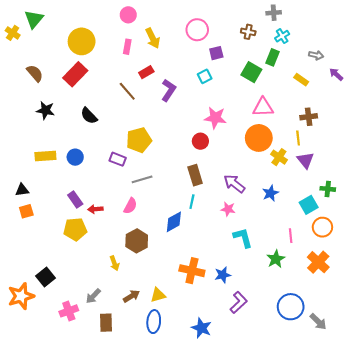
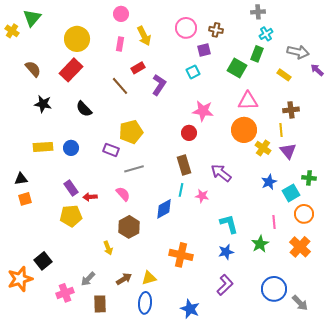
brown cross: (248, 32) -> (216, 30), moved
gray arrow: (316, 55) -> (298, 52), size x1.5
blue star: (270, 193) -> (269, 182), moved
pink semicircle: (130, 206) -> (123, 194), turned -70
pink star: (228, 209) -> (202, 196), moved
blue star: (223, 275) -> (226, 252), moved

